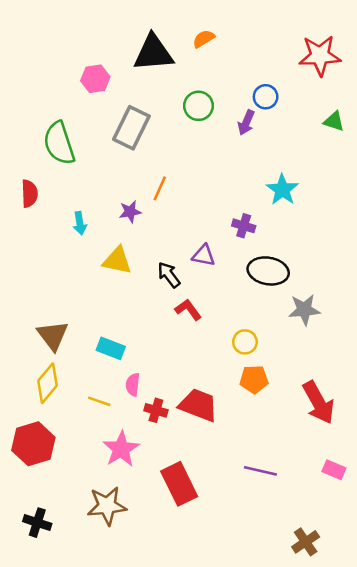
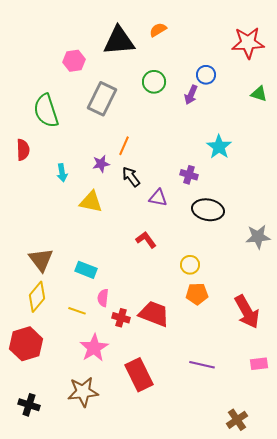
black arrow: (169, 275) -> (131, 177), moved
gray star: (304, 310) -> (258, 237), moved
pink rectangle: (334, 470) -> (259, 364), turned -30

